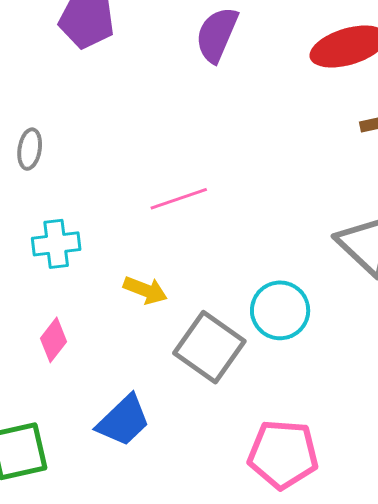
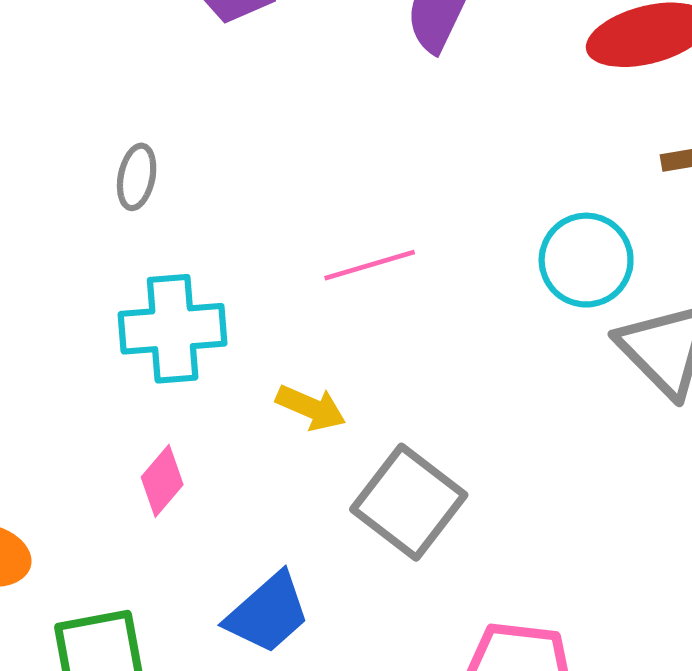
cyan cross: (56, 244) -> (173, 329), size x1.4
cyan circle: (280, 310) -> (586, 260), moved

